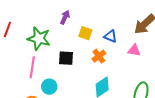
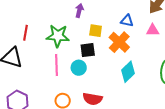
yellow square: (85, 33) -> (96, 31), moved
orange cross: (99, 56) -> (119, 42), size x1.5
cyan circle: (49, 87) -> (79, 68), moved

